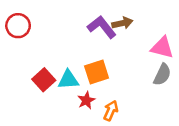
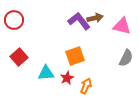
pink triangle: (162, 48) -> (122, 26), moved
red square: (44, 80) -> (19, 57), moved
cyan triangle: (68, 80) -> (46, 73), moved

